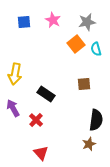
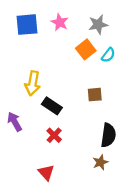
blue square: (24, 22) -> (27, 25), size x1.5
cyan semicircle: (96, 49) -> (108, 55), turned -128
yellow arrow: (15, 74) -> (33, 83), moved
red cross: (36, 120) -> (54, 135), moved

